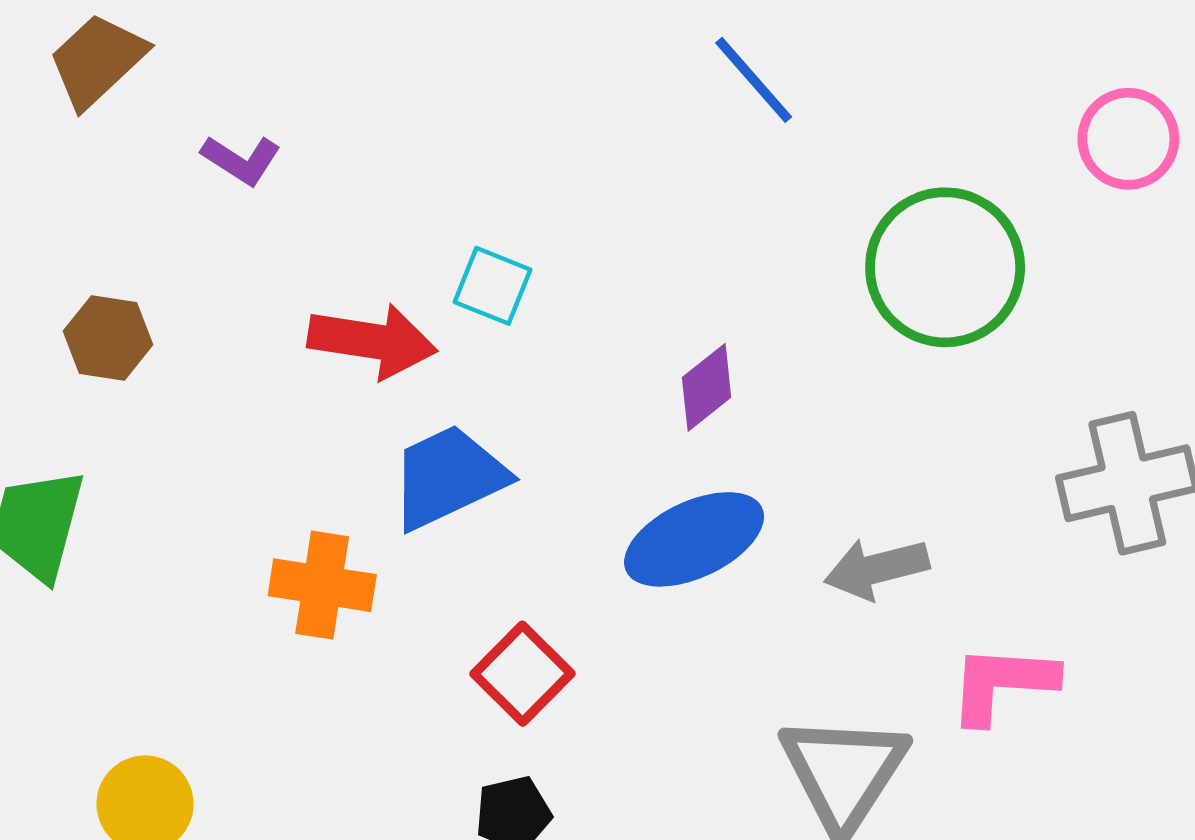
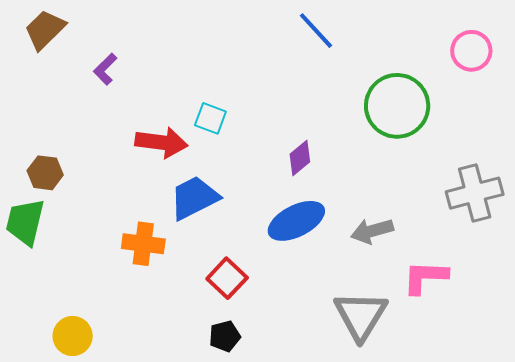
purple L-shape: (241, 160) -> (105, 69), turned 104
brown hexagon: (108, 338) -> (45, 173), moved

